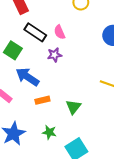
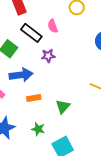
pink semicircle: (59, 32) -> (53, 26), moved
blue arrow: (27, 77) -> (21, 75), turned 135

